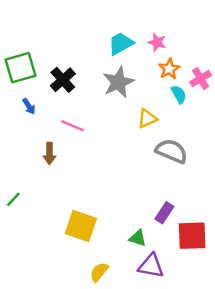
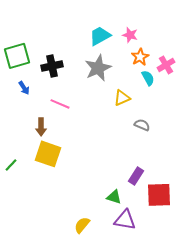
black cross: (63, 80) -> (52, 66), turned 30
gray semicircle: (172, 151) -> (142, 125), size x0.6
yellow square: (81, 226) -> (48, 154), moved

